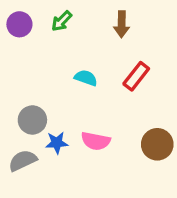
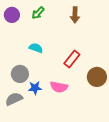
red rectangle: (136, 76) -> (72, 59), moved
cyan semicircle: (86, 78) -> (36, 48), moved
brown circle: (157, 144) -> (97, 77), moved

